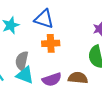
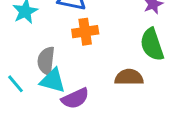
purple semicircle: (52, 79) -> (75, 98), moved

